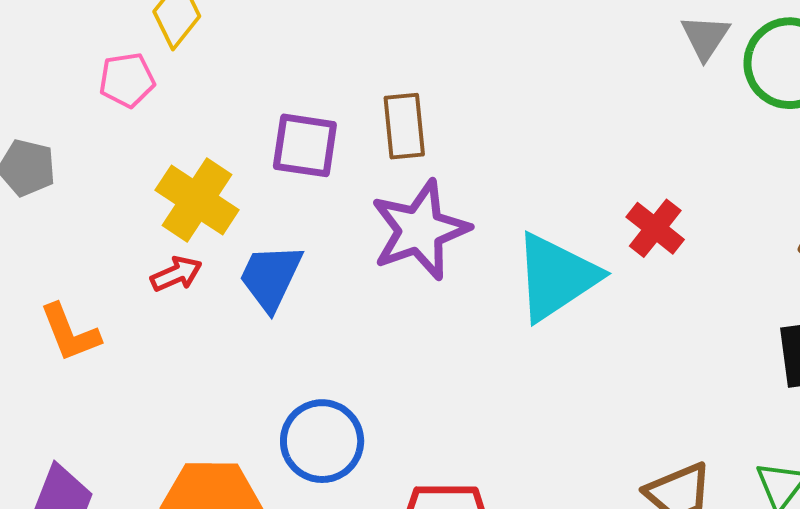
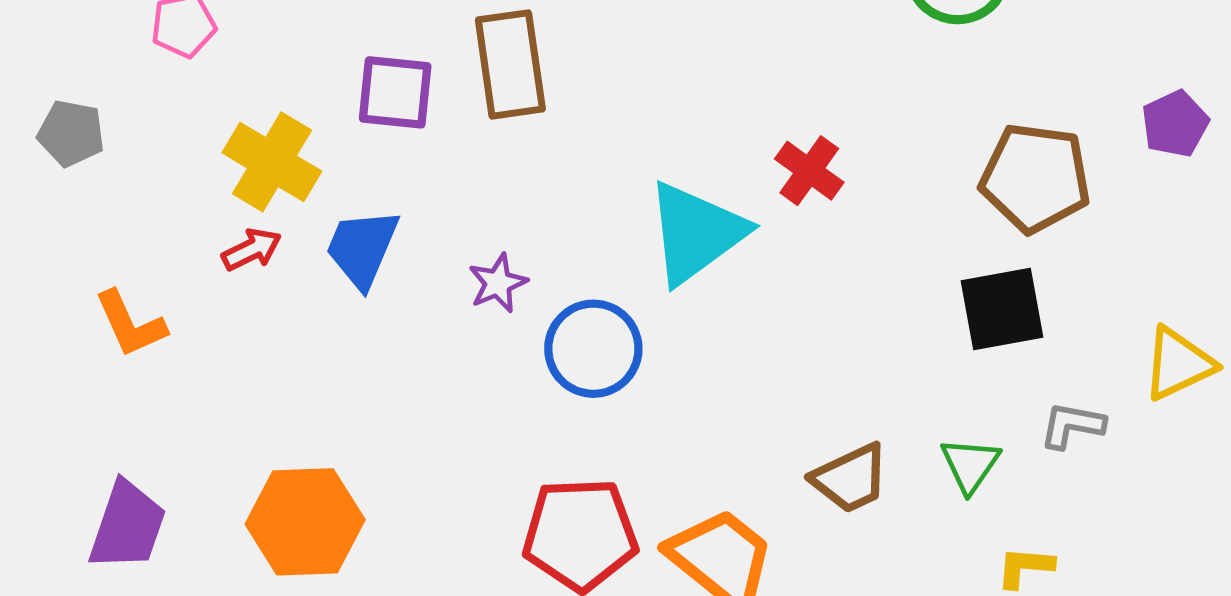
brown rectangle: (404, 126) -> (510, 64), size x1.4
purple star: (420, 230) -> (498, 283), moved, size x0.5
blue circle: (322, 441) -> (593, 349), moved

